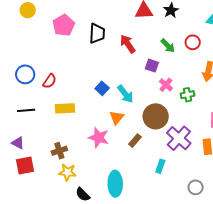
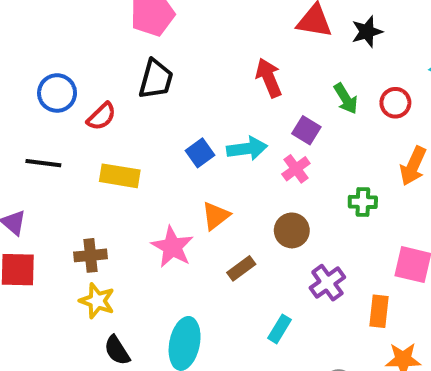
black trapezoid: (97, 33) -> (156, 79), moved
pink cross: (166, 85) -> (296, 169), moved
cyan arrow: (125, 94) -> (247, 149), moved, turned -72
brown circle: (156, 116) -> (292, 230), size x0.7
purple cross: (179, 138) -> (327, 283), size x0.7

